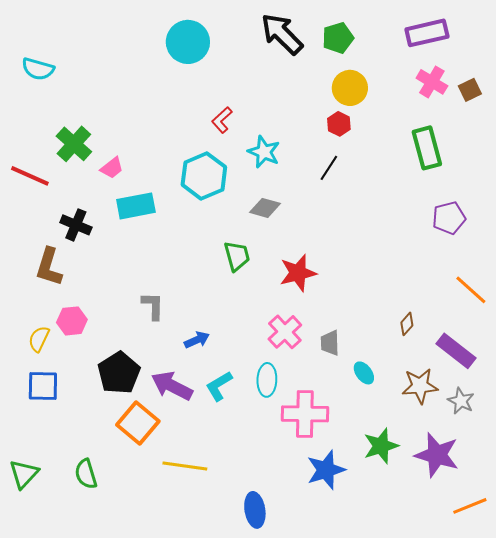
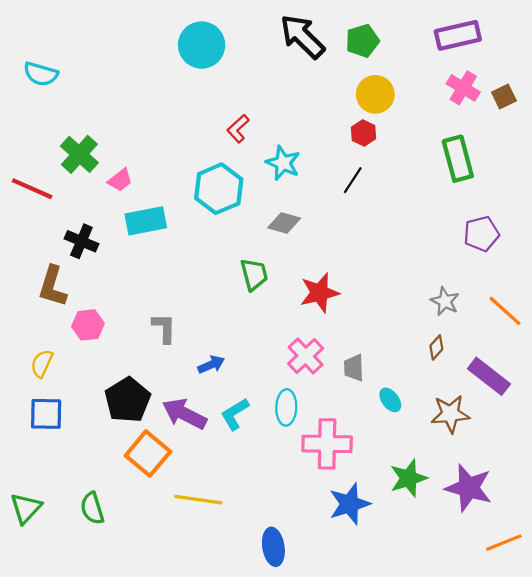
pink hexagon: (72, 321) -> (88, 325), moved
gray star: (461, 401) -> (445, 301), moved

